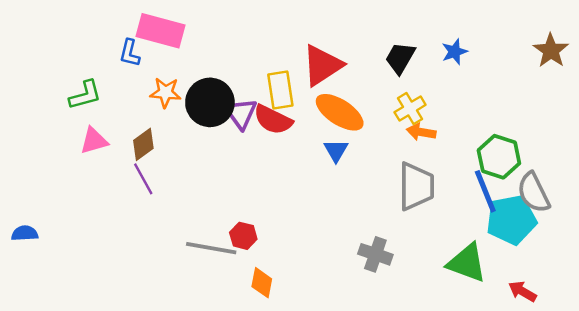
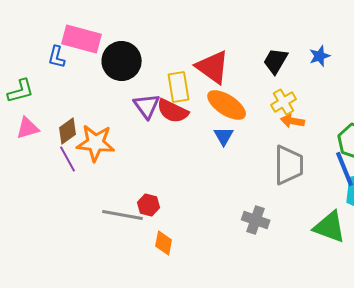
red triangle: (322, 65) -> (213, 67), turned -51
orange star: (165, 93) -> (96, 143), moved, size x1.5
black circle: (210, 102) -> (122, 61), moved

